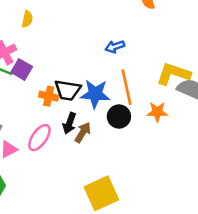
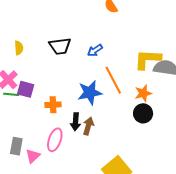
black trapezoid: (68, 90) -> (60, 46), moved
black circle: (119, 117) -> (143, 113), moved

